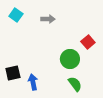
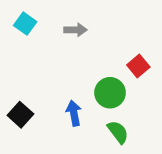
black square: (13, 73) -> (20, 115), turned -35
blue arrow: (33, 82) -> (74, 113), moved

